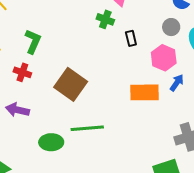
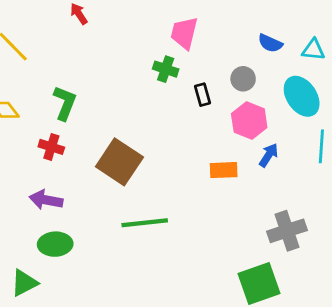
gray circle: (171, 27) -> (243, 79), moved
orange rectangle: (144, 92) -> (224, 170), size x0.7
green ellipse: (51, 142) -> (55, 244), moved

